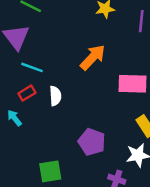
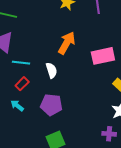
white semicircle: (55, 96) -> (51, 70), moved
purple pentagon: (92, 142) -> (51, 105), moved

